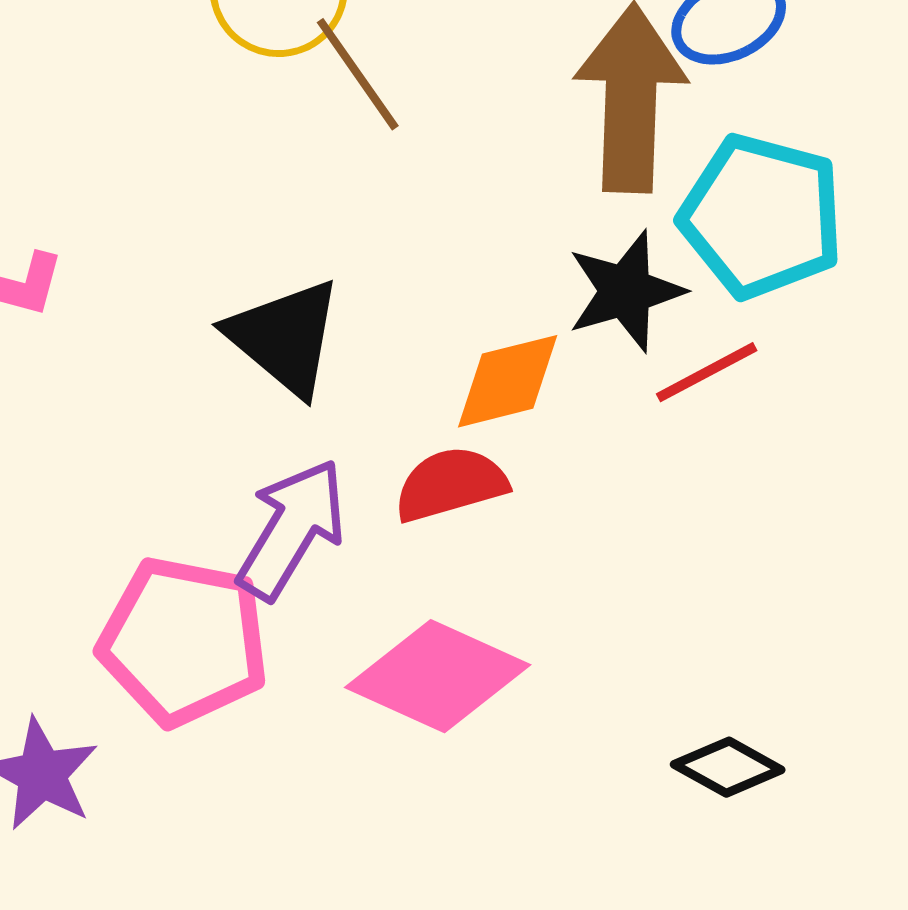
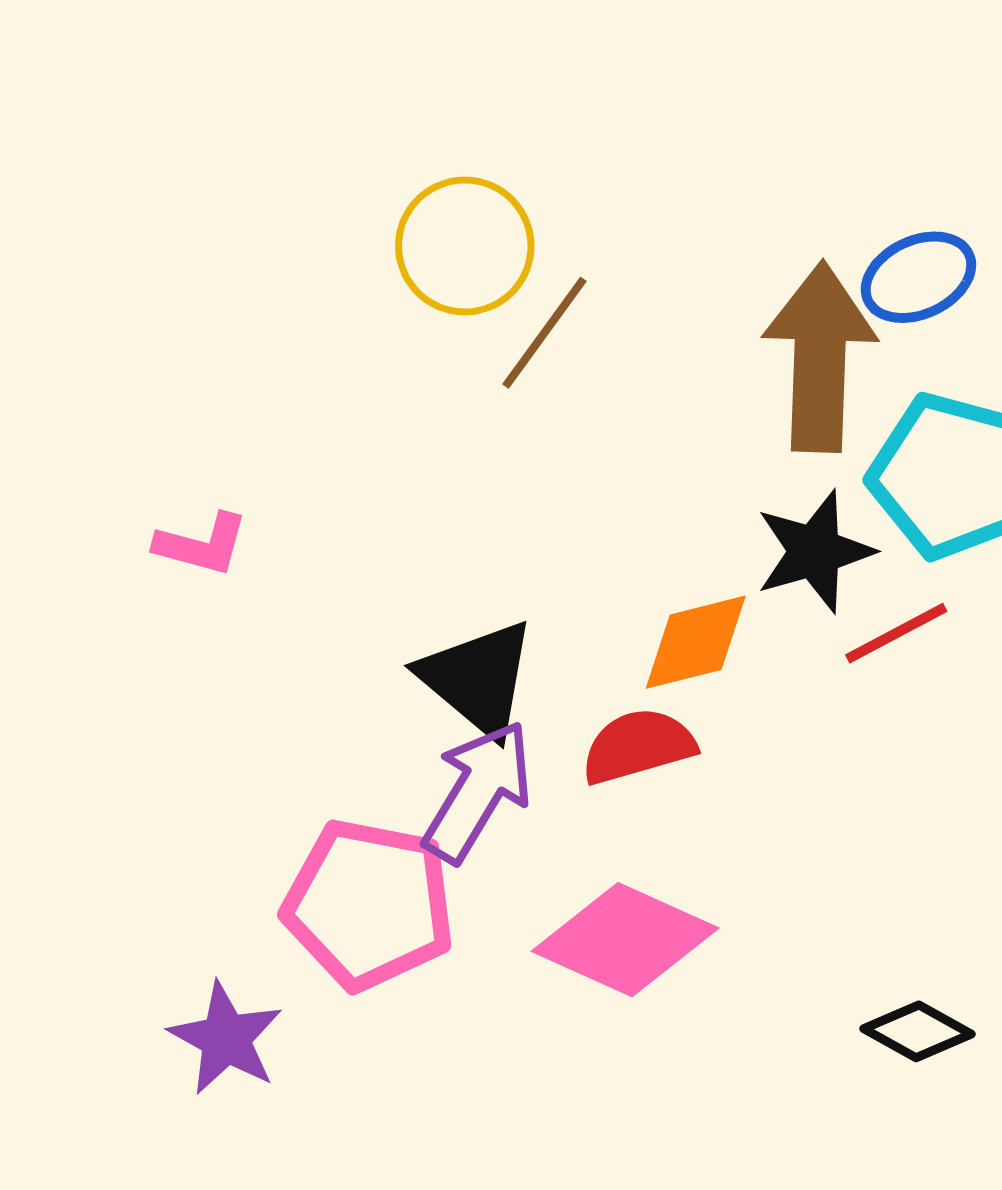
brown line: (358, 74) -> (544, 333), turned 71
black triangle: (285, 337) -> (478, 679), moved

